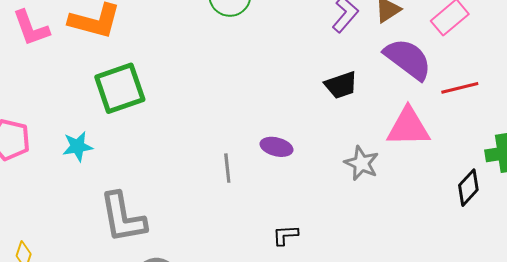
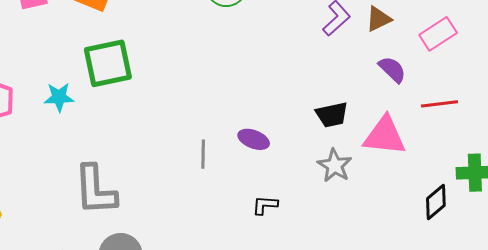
purple semicircle: (408, 59) -> (392, 69), size x0.6
black trapezoid: (341, 85) -> (332, 115), moved
cyan star: (78, 146) -> (59, 97), moved
black L-shape: (285, 235) -> (265, 205), moved

